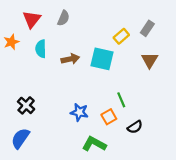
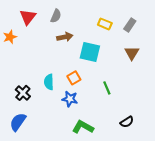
yellow rectangle: (121, 36) -> (105, 24), moved, turned 64
cyan semicircle: (41, 49) -> (49, 82), moved
brown arrow: (70, 59) -> (65, 37), moved
orange square: (109, 117) -> (74, 78), moved
black semicircle: (135, 127) -> (127, 122), moved

